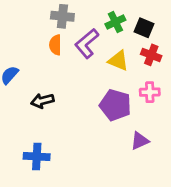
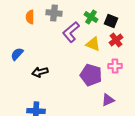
green cross: (115, 22) -> (91, 17), turned -32
orange semicircle: (55, 45) -> (30, 17), moved
red cross: (151, 55) -> (116, 40), turned 32

